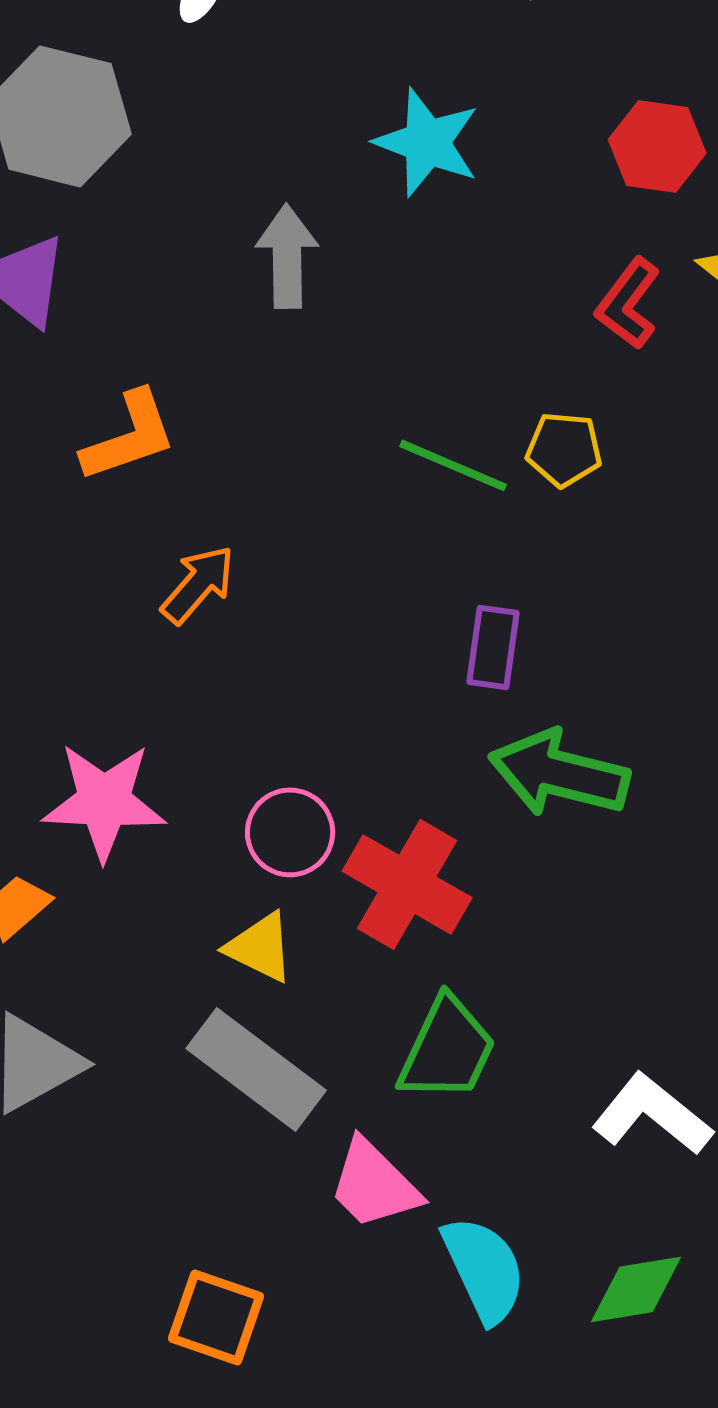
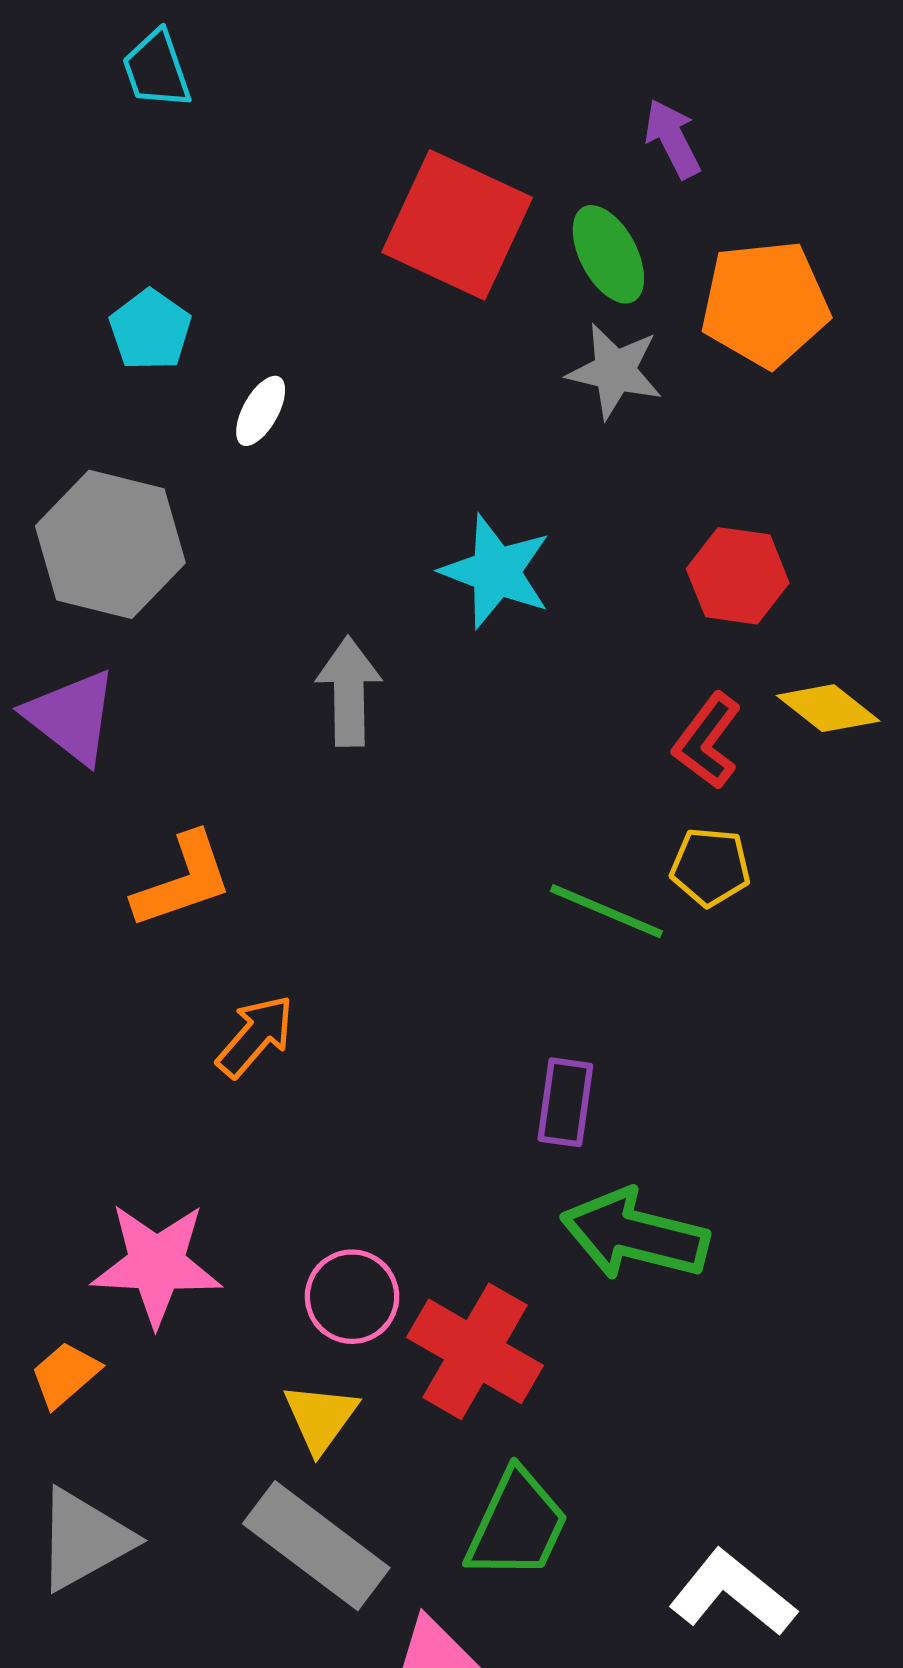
yellow pentagon: (564, 449) -> (710, 867), moved
green line: (453, 465) -> (606, 911), moved
yellow triangle: (260, 947) -> (320, 1418), turned 40

